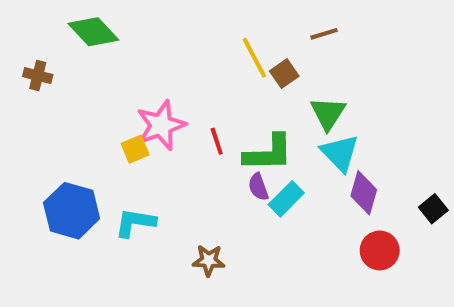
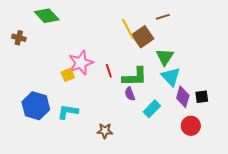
brown square: (284, 74) -> (143, 37), size x1.5
cyan rectangle: (286, 199) -> (152, 109), moved
black square: (433, 209) -> (202, 97), moved, turned 32

